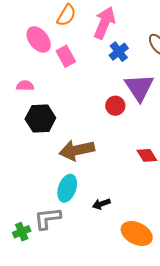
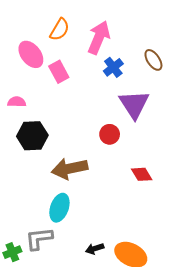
red circle: (115, 106) -> (110, 134), moved
black arrow: (101, 204) -> (95, 249), moved

